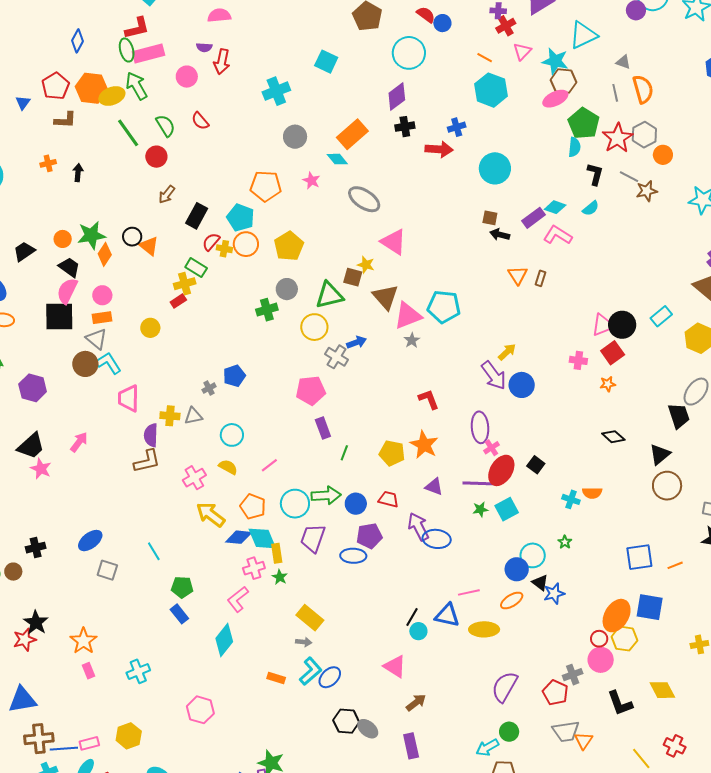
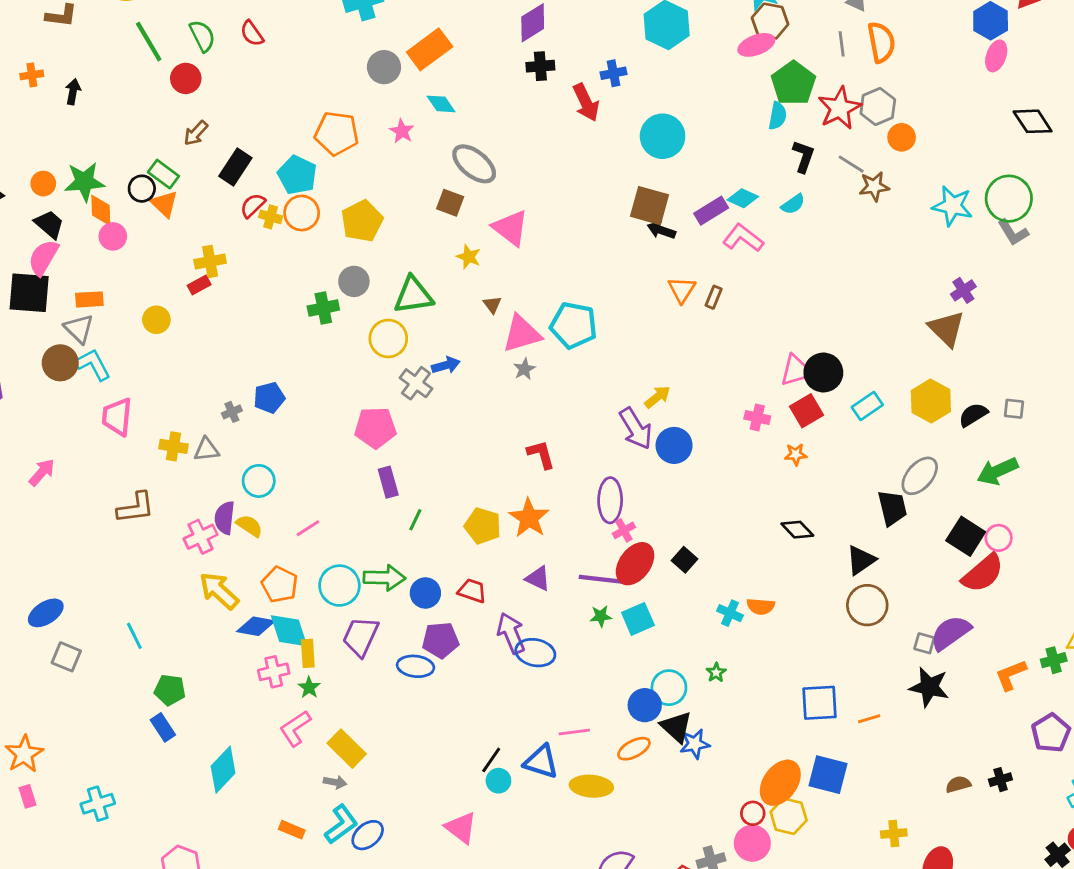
orange rectangle: (352, 134) -> (430, 49), moved
red arrow: (439, 149) -> (586, 102), turned 56
brown square: (490, 218) -> (649, 206), size x1.8
orange diamond: (105, 254) -> (101, 210), turned -40
green rectangle: (196, 268) -> (163, 174), moved
brown square: (353, 277) -> (450, 203), moved
pink circle: (102, 295) -> (113, 236), moved
brown triangle: (385, 297) -> (492, 305), size x0.5
cyan rectangle: (661, 316) -> (867, 406), moved
purple semicircle: (151, 435) -> (225, 518), moved
black triangle: (540, 583) -> (676, 727), size x1.4
pink L-shape: (238, 599) -> (295, 728), moved

